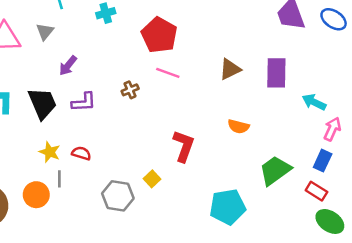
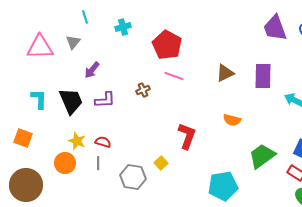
gray line: (59, 179) -> (98, 163), moved
orange circle: (36, 195) -> (65, 163), moved

